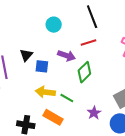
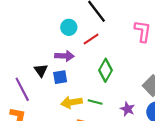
cyan circle: (54, 25) -> (69, 27), moved
red line: (89, 42) -> (91, 39), moved
purple arrow: (67, 56) -> (65, 56), moved

